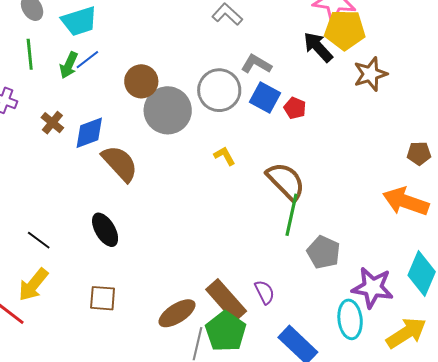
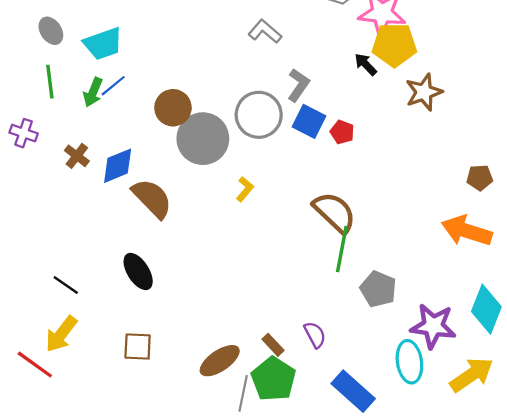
black arrow: (318, 47) -> (366, 64), size x0.7
gray L-shape: (256, 64) -> (298, 85), turned 96
yellow L-shape: (225, 156) -> (245, 189), moved, turned 70
brown rectangle: (226, 300) -> (273, 345), size x0.5

